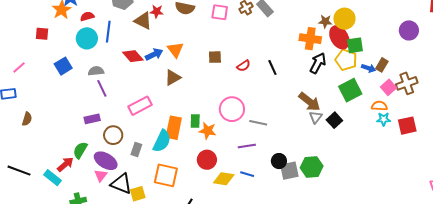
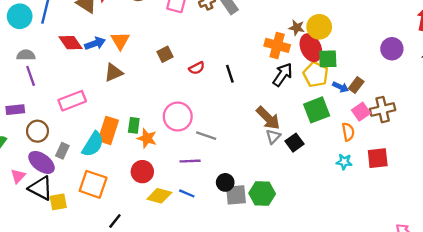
brown square: (215, 57) -> (165, 54), turned -32
orange semicircle: (379, 106) -> (348, 132), turned 70
cyan star: (384, 119) -> (344, 162), moved
purple ellipse: (106, 161) -> (41, 162), moved

